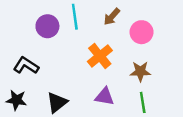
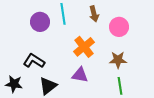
brown arrow: (112, 17) -> (94, 14), turned -56
black L-shape: (26, 66) -> (34, 61), moved
purple triangle: (105, 96) -> (80, 75), moved

